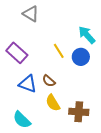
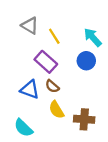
gray triangle: (31, 14) -> (30, 26), moved
yellow line: (59, 51) -> (54, 36), moved
purple rectangle: (17, 53) -> (46, 62), moved

